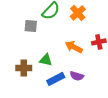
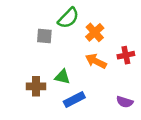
orange cross: (78, 13) -> (95, 32), moved
purple semicircle: (77, 76) -> (125, 102), moved

